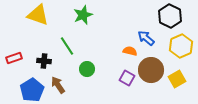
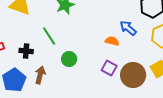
brown circle: (151, 70) -> (133, 75), moved
brown arrow: (58, 85) -> (40, 75), turned 48

